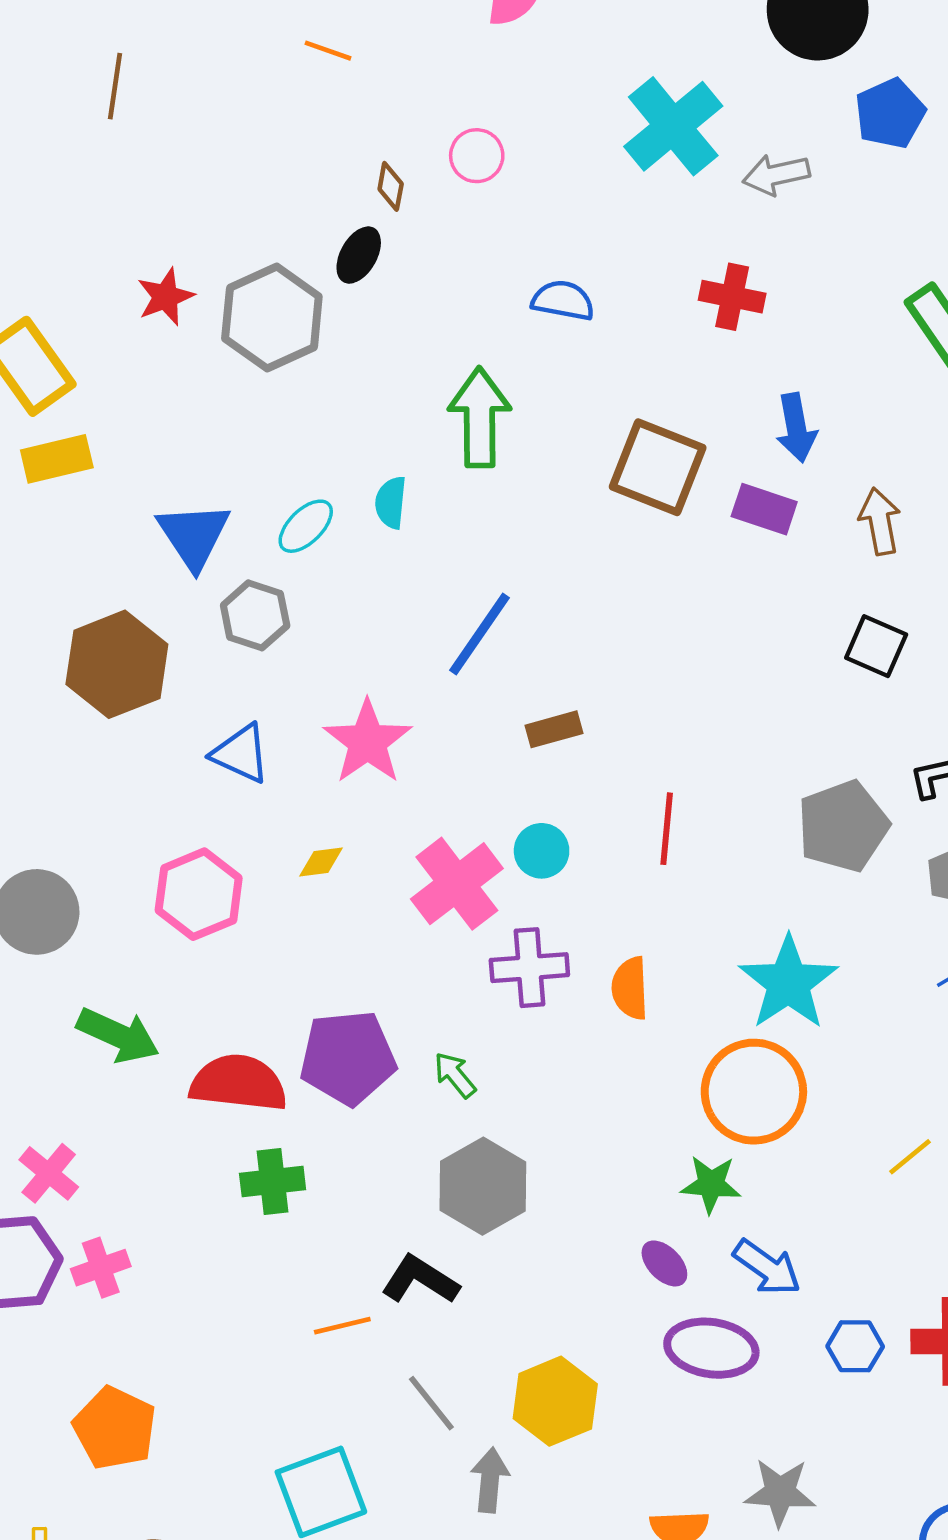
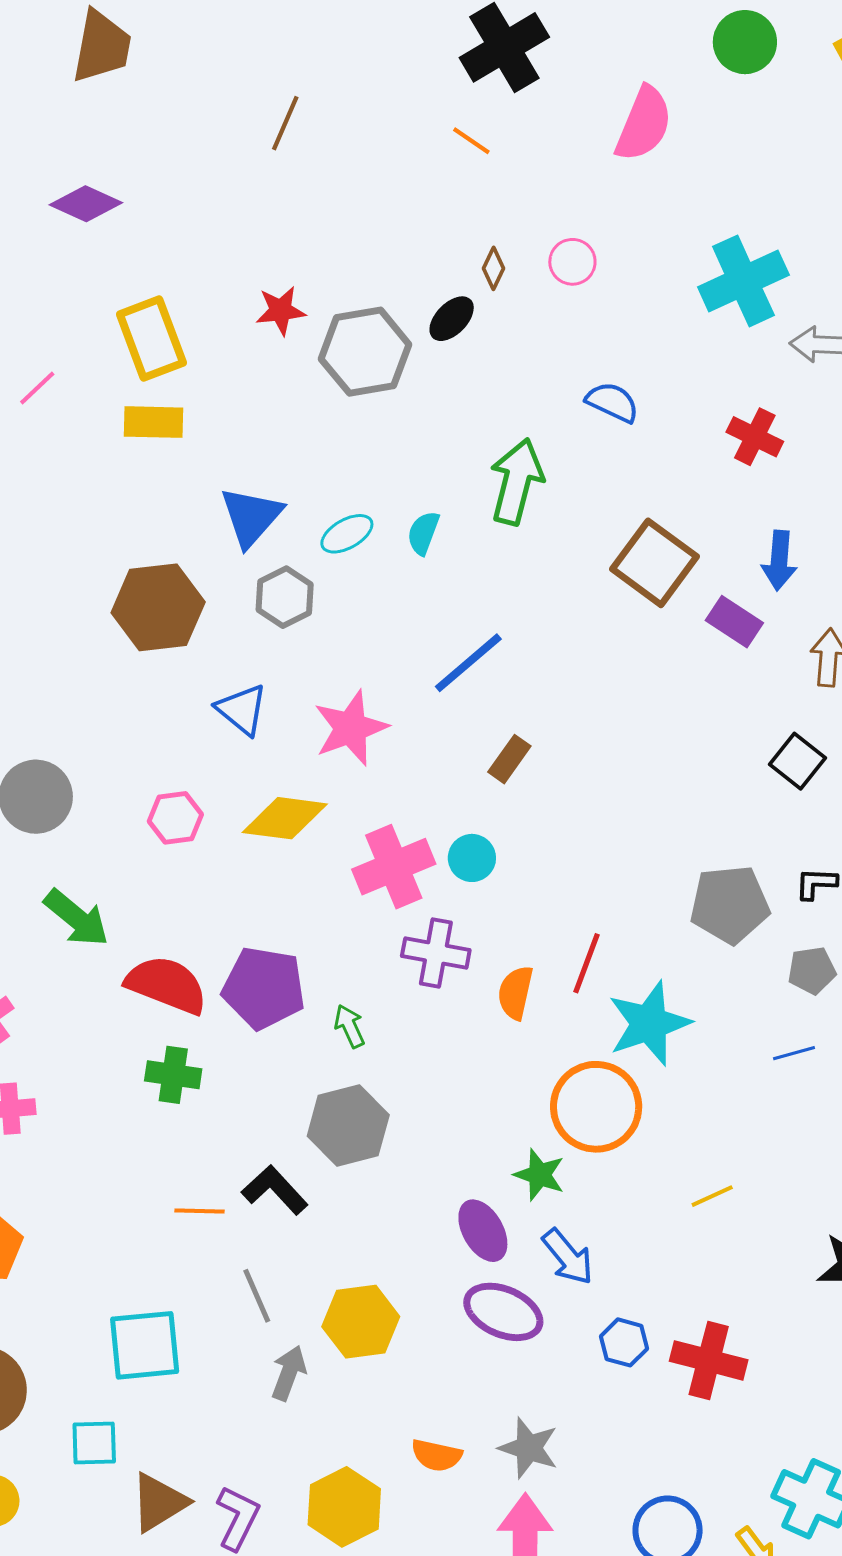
brown rectangle: (554, 729) -> (509, 759), turned -54
red line: (667, 829) -> (587, 963), moved
yellow diamond: (321, 862) -> (285, 818), size x2.0
pink hexagon: (199, 894) -> (175, 818), size x0.7
purple ellipse: (664, 1263) -> (483, 1231), size x1.4

